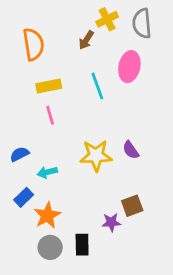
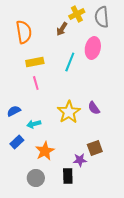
cyan line: (97, 86) -> (70, 62), turned 42
yellow star: (96, 156) -> (69, 112), turned -30
orange star: (47, 215) -> (45, 151), moved
black rectangle: (82, 245) -> (68, 176), moved

